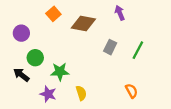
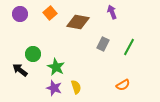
purple circle: (21, 33) -> (20, 14), moved
green star: (60, 72) -> (56, 67), turned 30
orange semicircle: (131, 91) -> (123, 85), turned 88
purple star: (48, 94) -> (54, 88), moved

